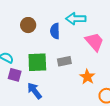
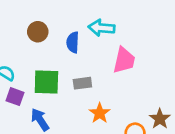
pink trapezoid: (94, 42) -> (124, 60), turned 50
orange star: (87, 77) -> (100, 113), moved

